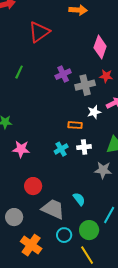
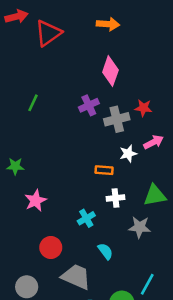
red triangle: (39, 32) -> (48, 33), moved
pink diamond: (100, 47) -> (110, 71), moved
pink star: (21, 149) -> (36, 201), turned -30
cyan cross: (61, 149) -> (86, 218), moved
cyan semicircle: (79, 199) -> (105, 251), moved

